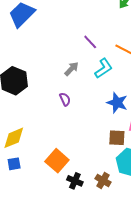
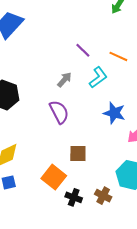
purple semicircle: (65, 99) -> (59, 112), size x1.6
brown square: (117, 138) -> (78, 154), moved

